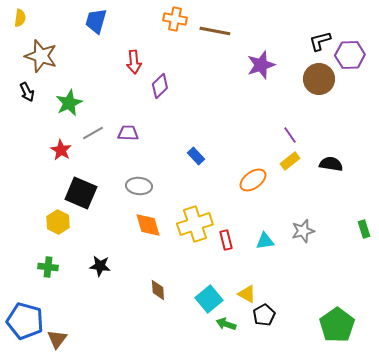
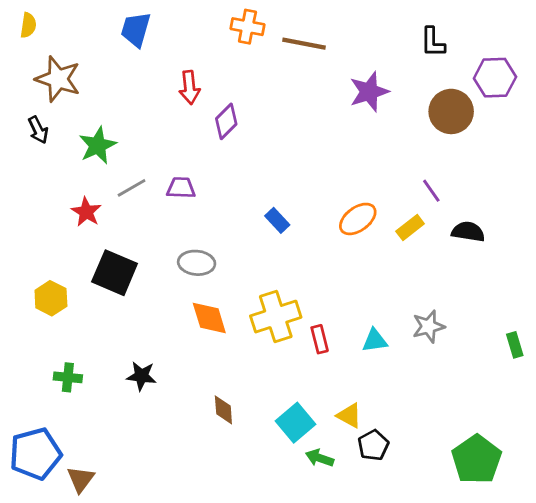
black L-shape: (320, 41) -> (433, 42), moved, turned -75
purple line: (290, 135) -> (431, 191), moved
orange ellipse: (253, 180) -> (358, 219), moved
yellow hexagon: (58, 222) -> (51, 298), moved
green rectangle: (364, 229) -> (515, 345), moved
blue pentagon: (25, 321) -> (35, 454), turned -30

